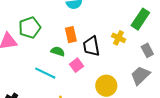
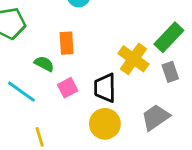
yellow cross: (119, 38) -> (133, 59), size x1.5
black trapezoid: (91, 46) -> (105, 88), moved
gray rectangle: (147, 50) -> (170, 72), moved

